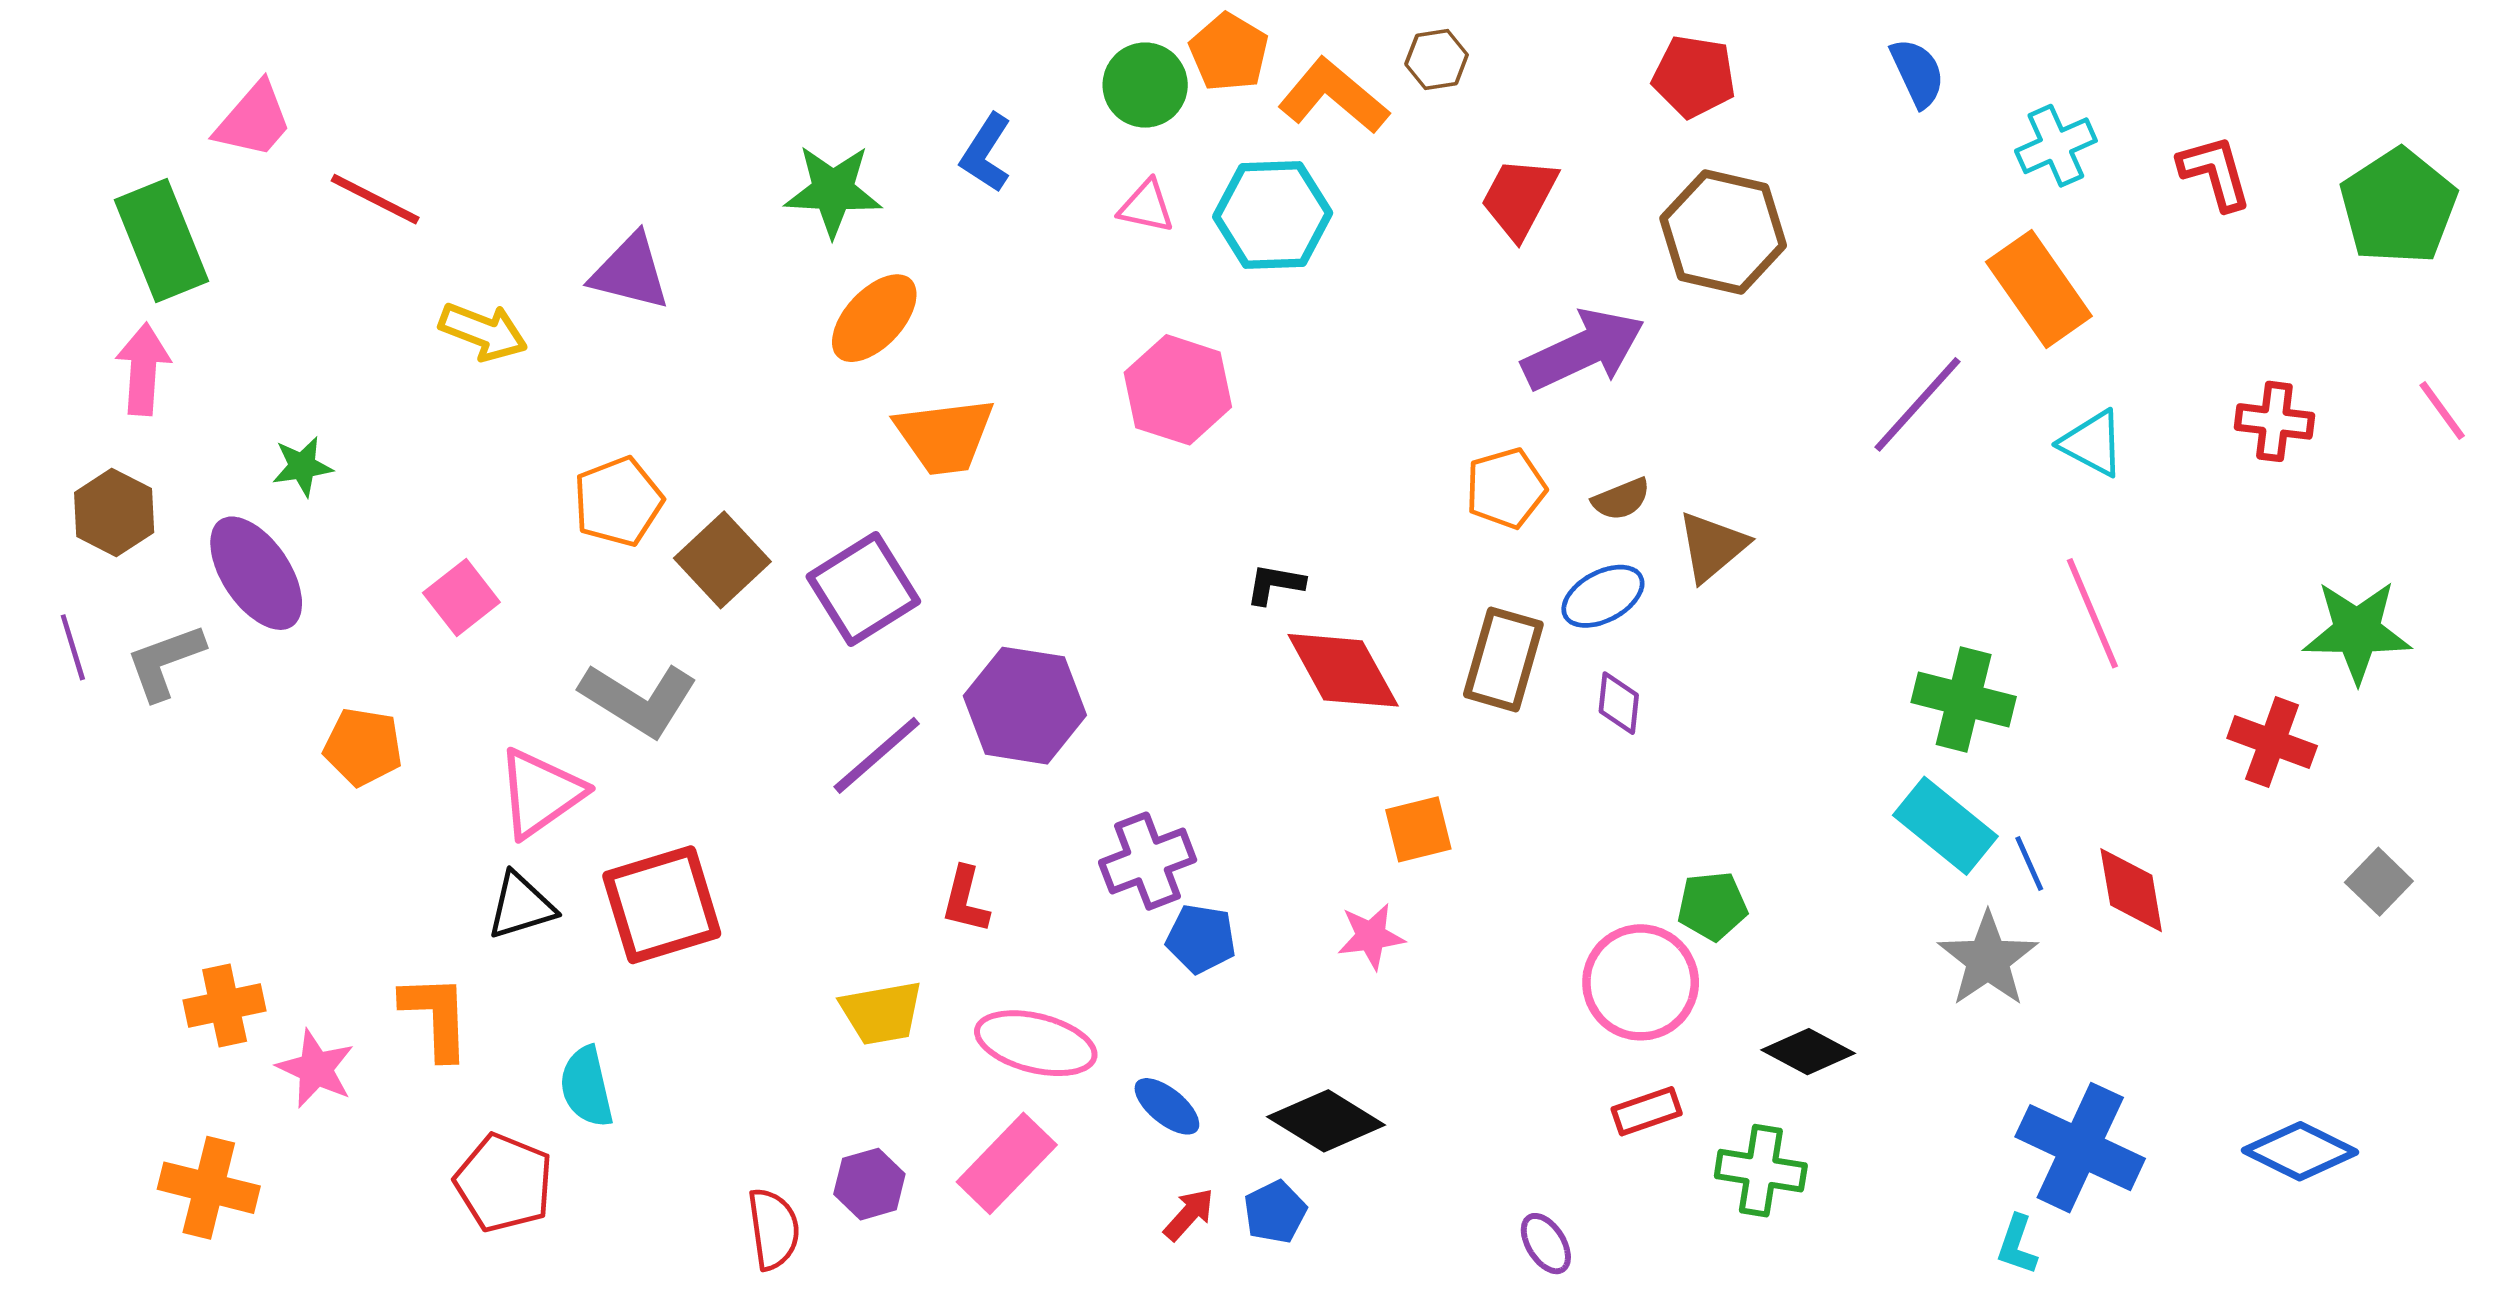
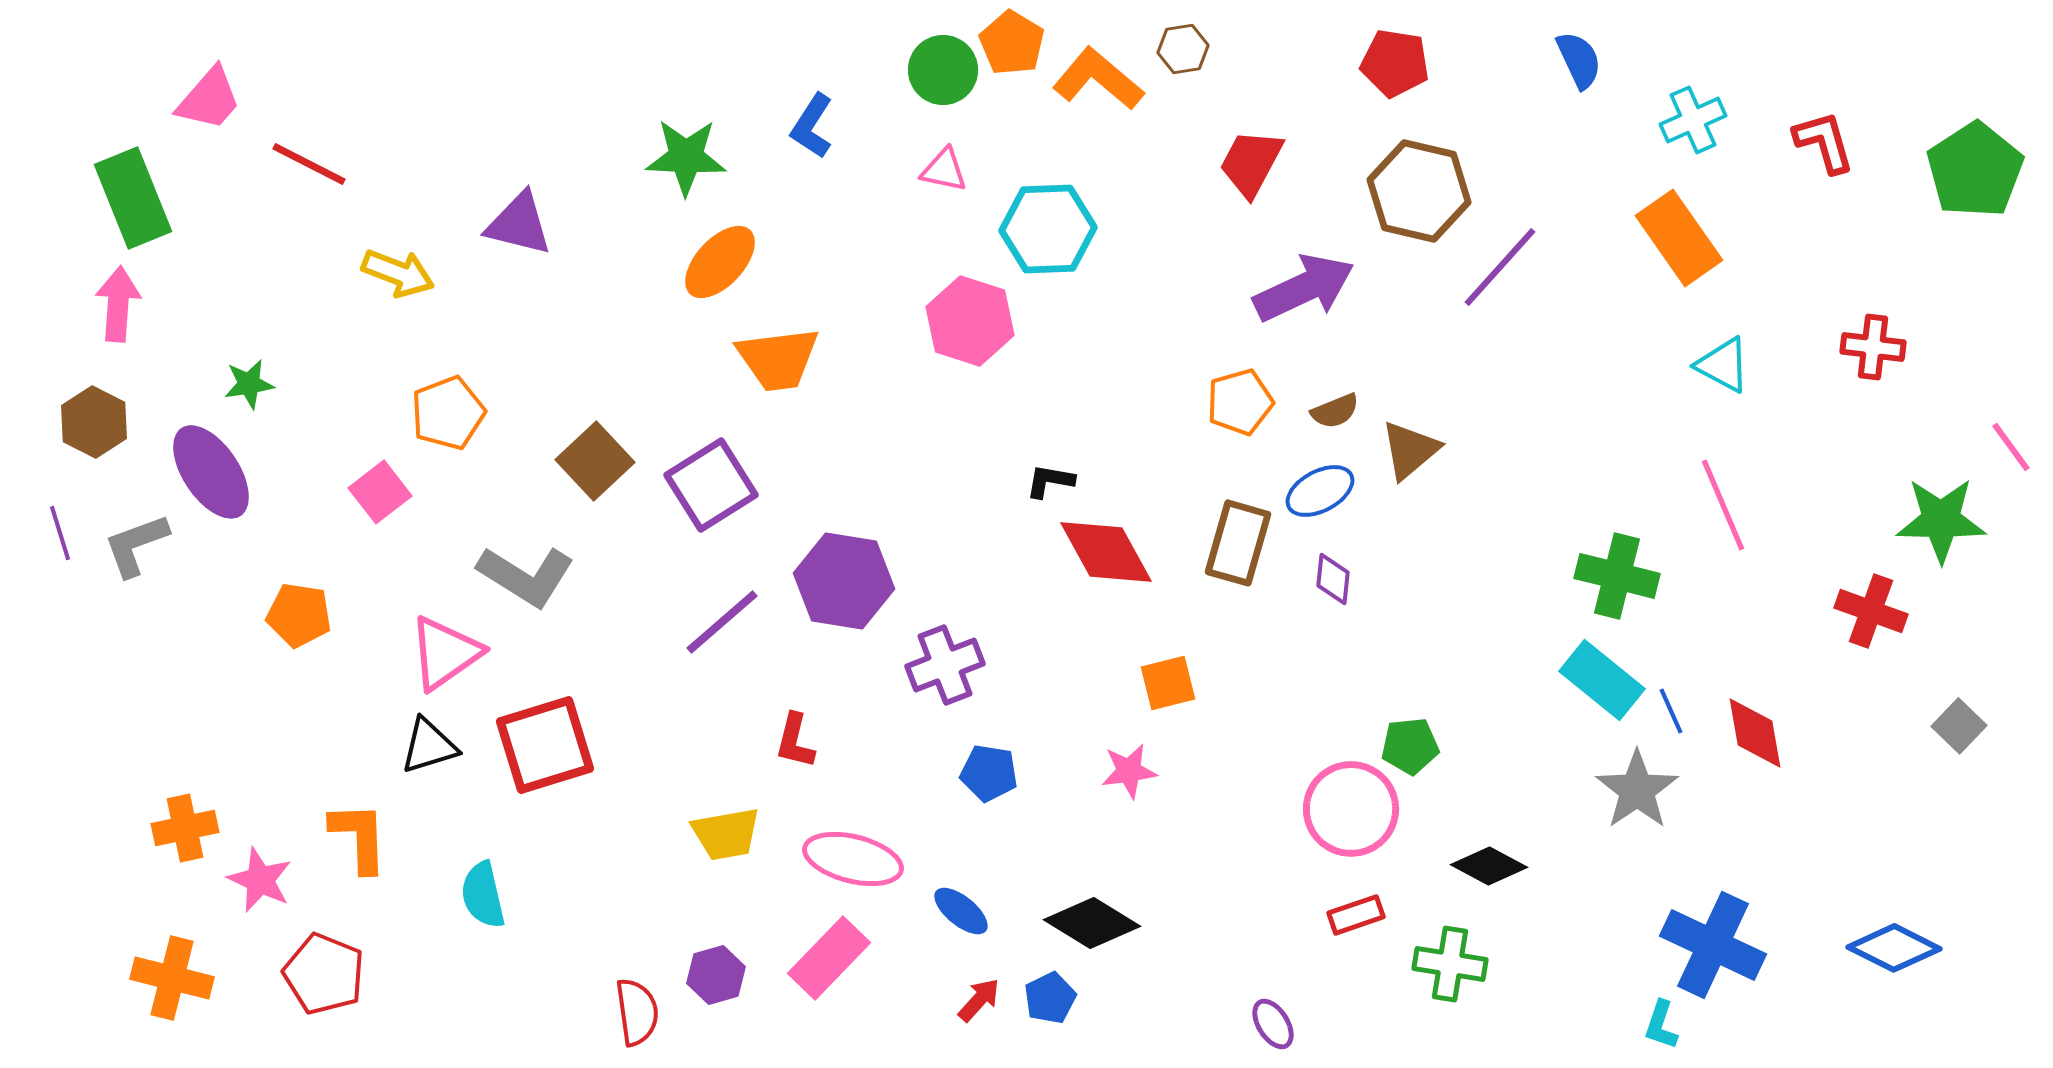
cyan hexagon: (1273, 215) -> (1048, 229), moved
purple line: (1917, 404) -> (1500, 267), moved
pink line: (2442, 410) -> (2011, 447), moved
orange pentagon: (618, 502) -> (448, 413), moved
purple cross: (1148, 861) -> (945, 665), moved
red pentagon: (504, 1183) -> (324, 974), moved

